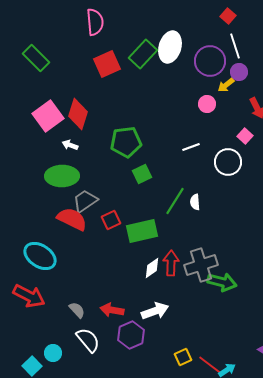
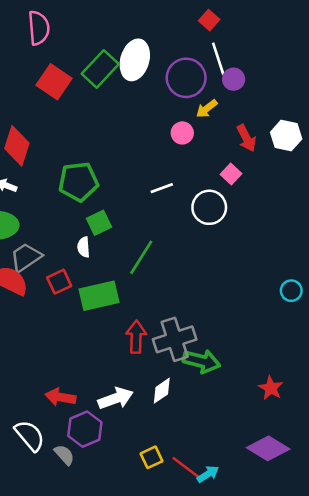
red square: (107, 64) -> (54, 82), turned -32
purple circle: (239, 72) -> (234, 79), moved
white semicircle: (195, 202) -> (84, 247), moved
white diamond: (152, 268) -> (162, 391), moved
gray semicircle: (77, 310) -> (64, 455), moved

